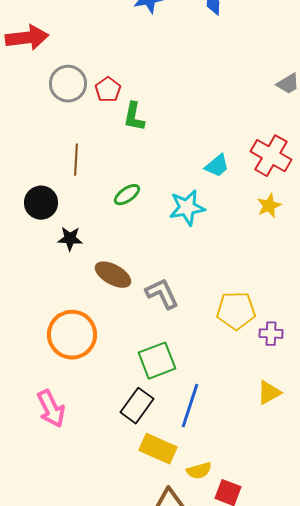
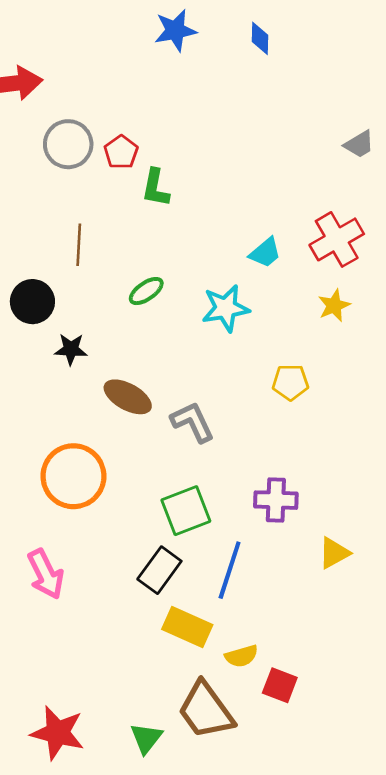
red cross: (271, 156) -> (337, 239), turned 30
yellow pentagon: (236, 311) -> (290, 382), moved, size x0.7
purple cross: (271, 334) -> (276, 500), moved, size x1.4

